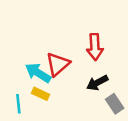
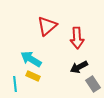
red triangle: (58, 64) -> (47, 26), moved

